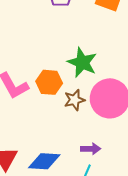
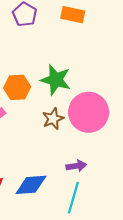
orange hexagon: (49, 82) -> (17, 87), moved

